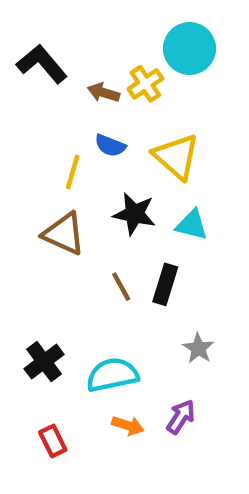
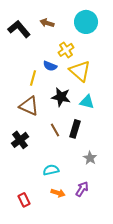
yellow cross: (145, 84) -> (66, 50), moved
brown arrow: (104, 93) -> (47, 23), moved
black cross: (44, 362) -> (20, 140), moved
cyan semicircle: (112, 375) -> (51, 170), size x0.7

